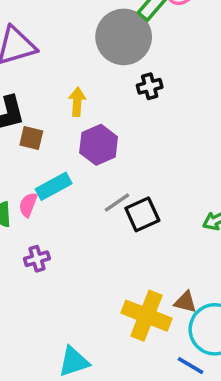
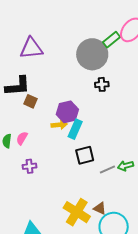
yellow arrow: (77, 102) -> (59, 125), moved, turned 70
cyan rectangle: (54, 186) -> (75, 129), moved, turned -48
gray line: (117, 203) -> (107, 170), moved
purple cross: (37, 259) -> (29, 166), moved

